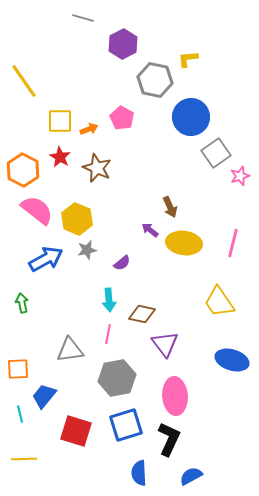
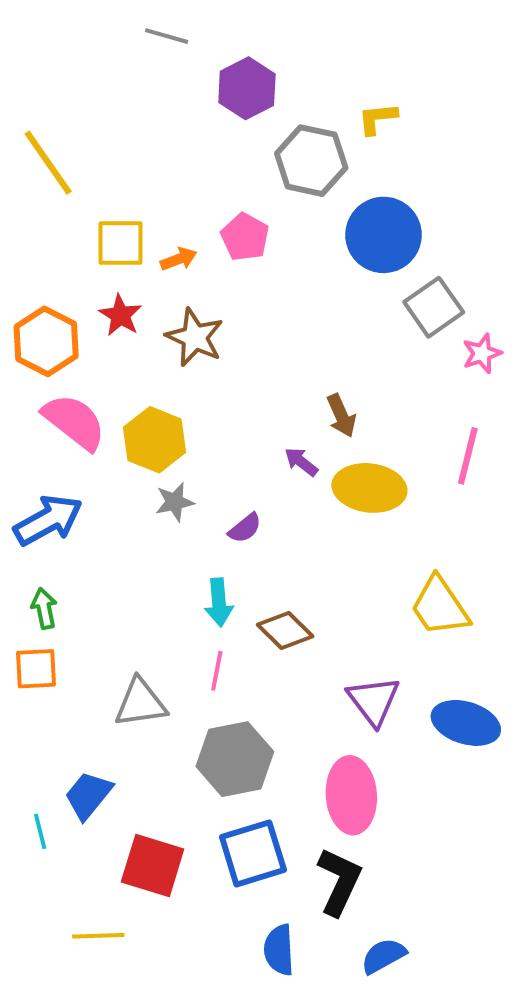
pink line: (233, 243) -> (468, 456), moved
blue arrow: (46, 259) -> (48, 520), moved
brown diamond: (142, 314) -> (285, 631), turned 32
purple triangle: (165, 344) -> (373, 701), moved
orange square: (18, 369) -> (36, 669), moved
yellow line: (24, 459) -> (98, 936), moved

